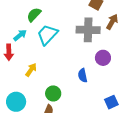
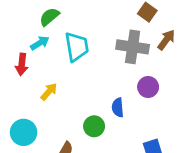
green semicircle: (34, 15) -> (49, 17), moved
cyan trapezoid: (47, 35) -> (77, 47), turned 120
green circle: (53, 93) -> (94, 126), moved

